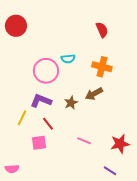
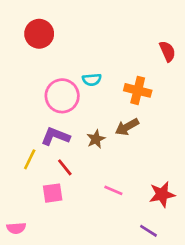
red circle: (16, 26) -> (39, 34), moved
red semicircle: (102, 30) -> (167, 51), moved

